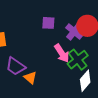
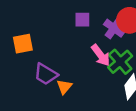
orange triangle: (30, 78) -> (64, 87), turned 32

